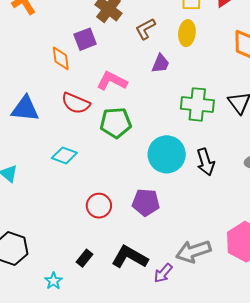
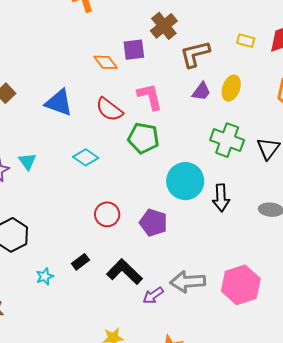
brown L-shape: (145, 29) -> (195, 54), size x1.4
yellow ellipse: (187, 33) -> (231, 88), moved
orange diamond: (61, 58) -> (106, 62), turned -45
pink L-shape: (112, 81) -> (150, 97), turned 36

